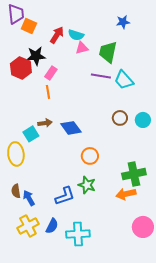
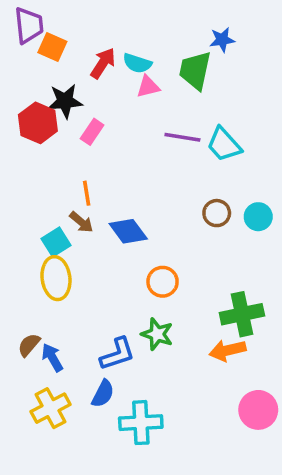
green trapezoid: (108, 52) -> (195, 70), moved
orange line: (48, 92) -> (87, 193), moved
brown arrow: (45, 123) -> (81, 222), turned 48
yellow ellipse: (16, 154) -> (56, 278), moved
brown semicircle: (16, 191) -> (29, 345), turned 48
blue semicircle: (52, 226) -> (103, 394), moved

